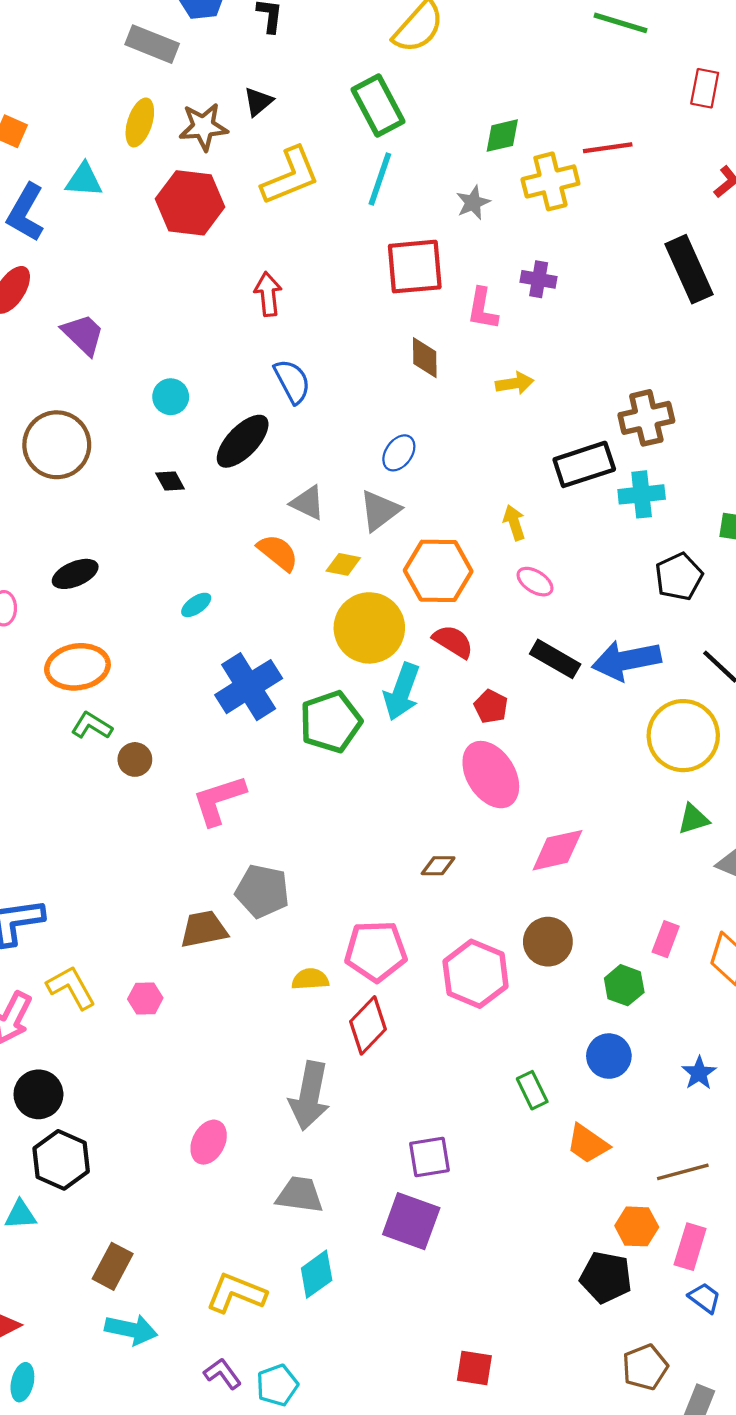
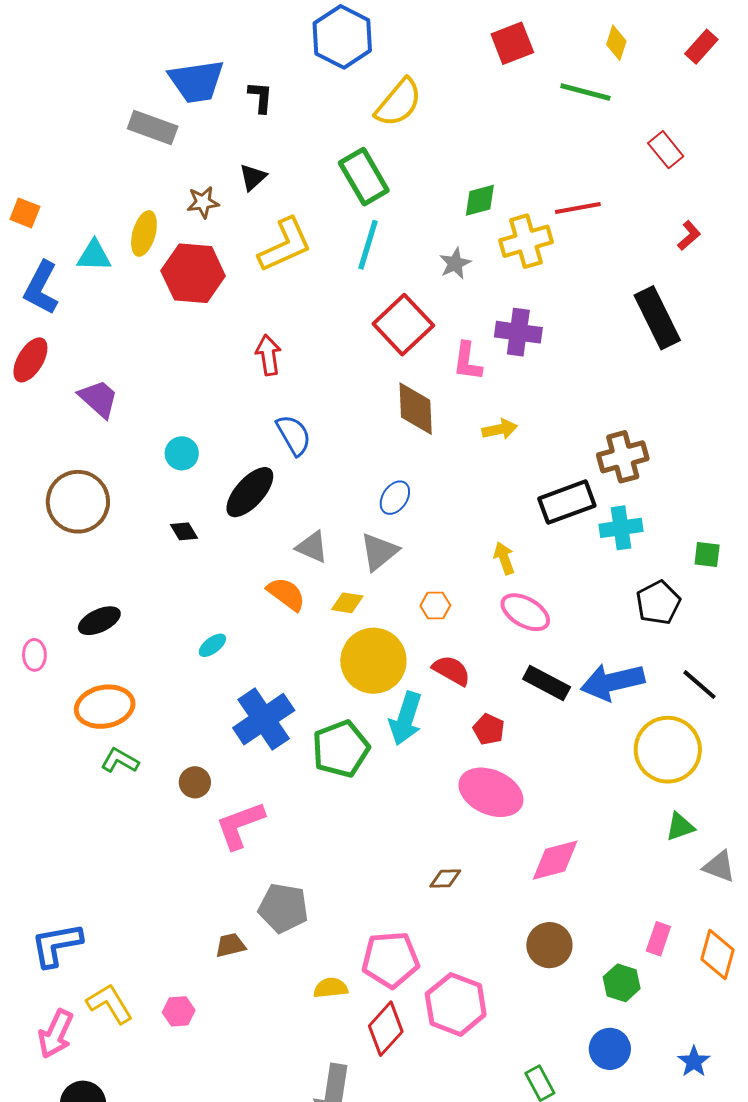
red rectangle: (705, 88) -> (666, 150), turned -48
yellow ellipse: (140, 122) -> (144, 234), moved
brown star: (203, 127) -> (203, 202), size x0.7
red square: (415, 267) -> (403, 325), turned -36
purple cross: (539, 279) -> (518, 332), size x1.4
brown diamond: (425, 358) -> (416, 409), size x1.4
orange hexagon: (438, 571) -> (435, 605), size x0.5
pink ellipse: (535, 582) -> (525, 612), size x1.4
brown circle: (135, 759) -> (195, 782), moved
pink ellipse: (491, 775) -> (491, 792), turned -32
brown trapezoid: (204, 929) -> (230, 945), size x0.7
pink hexagon: (476, 974) -> (456, 1004), moved

